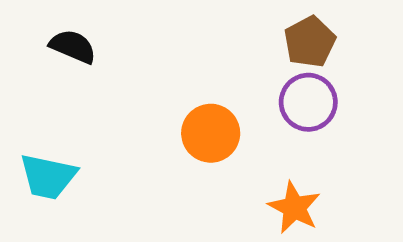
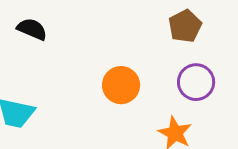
purple circle: (308, 102) -> (196, 82), moved

